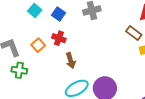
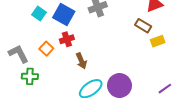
blue square: (58, 14) -> (64, 15), size x1.5
red cross: (59, 38) -> (67, 39), turned -32

